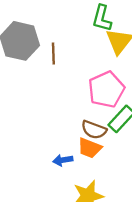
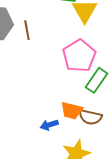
brown semicircle: (94, 130) -> (90, 117), moved

